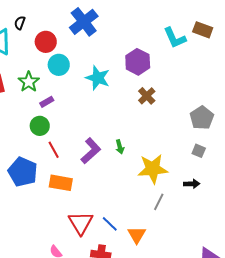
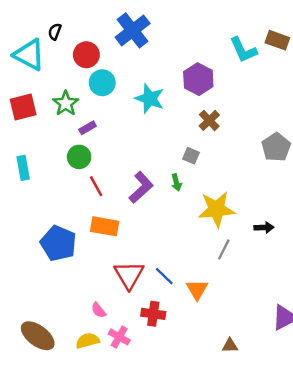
gray square: (199, 151) -> (191, 156), moved
blue pentagon: (23, 172) -> (58, 243), moved

